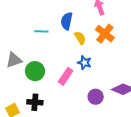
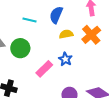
yellow semicircle: (80, 38) -> (66, 34), turned -80
green circle: (35, 71) -> (20, 48), moved

